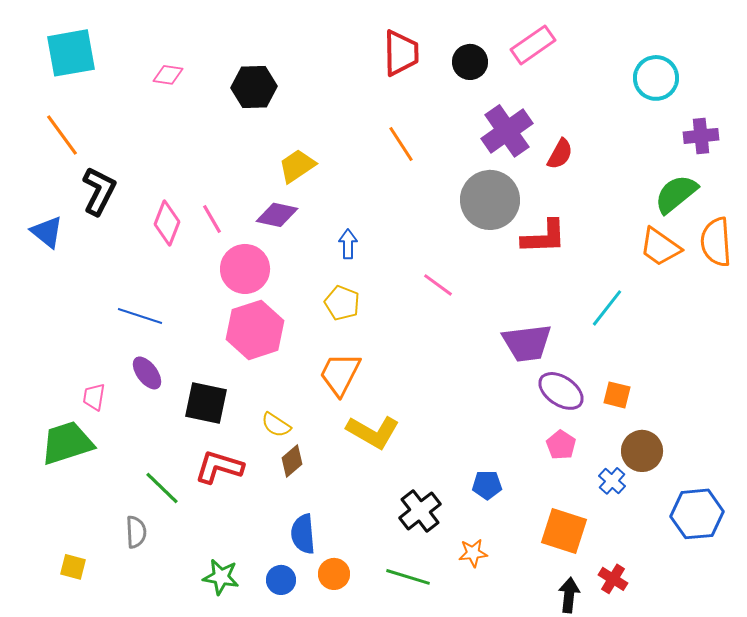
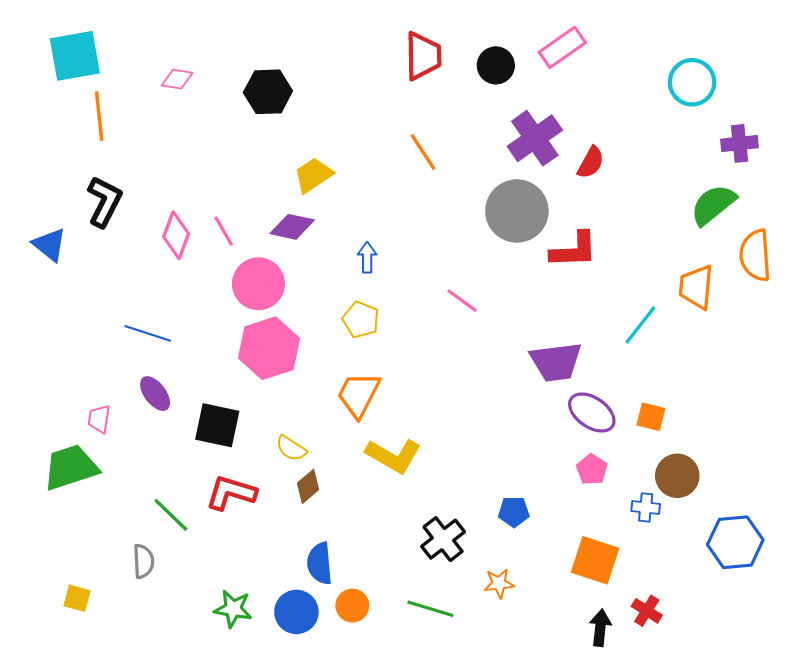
orange line: (62, 135) -> (99, 116), moved, turned 30
orange trapezoid: (660, 247) -> (696, 287), moved, turned 60
blue cross: (612, 481) -> (646, 507), turned -36
blue circle: (281, 580) -> (296, 612), size x1.4

